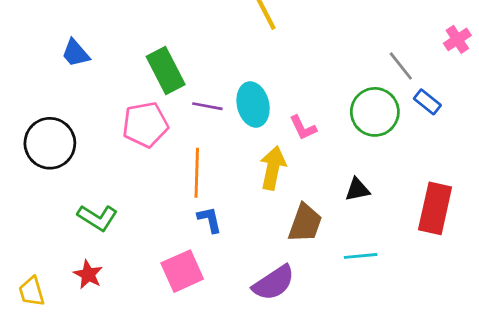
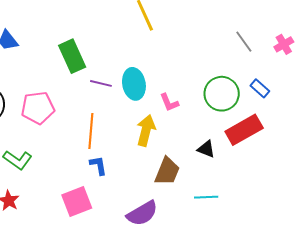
gray line: (401, 66) -> (244, 42), moved
pink pentagon: (145, 125) -> (38, 108), moved
black triangle: (357, 190) -> (206, 149), turned 30
red rectangle: (435, 208) -> (244, 130), moved, turned 45

